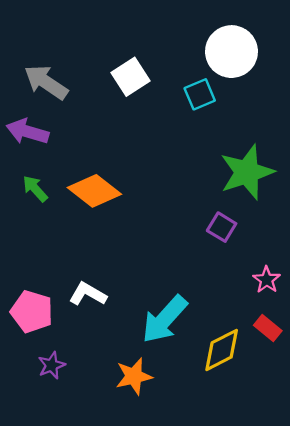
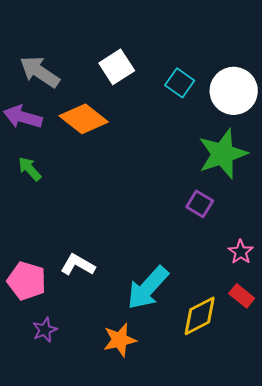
white circle: (231, 52) -> (234, 91), moved
cyan square: (200, 94) -> (180, 83), turned -32
orange diamond: (94, 191) -> (84, 119), moved

